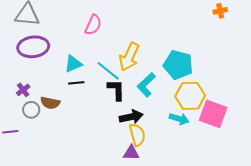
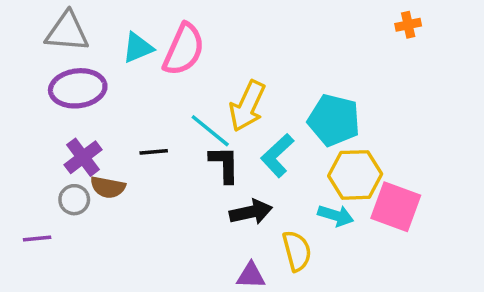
pink semicircle: (93, 25) -> (184, 49), size x1.4
cyan triangle: (73, 64) -> (138, 48), moved
purple cross: (23, 90) -> (83, 157), moved, size x1.5
yellow semicircle: (137, 135) -> (297, 251), moved

